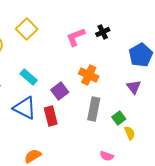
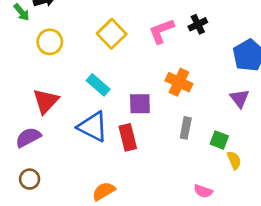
yellow square: (27, 29) -> (112, 34), moved
purple square: (60, 91) -> (140, 104), turned 36
gray rectangle: (94, 109) -> (186, 128), size x0.7
green square: (119, 118) -> (219, 140), turned -32

